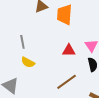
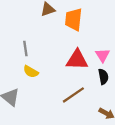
red triangle: (69, 50) -> (77, 60), size x1.5

